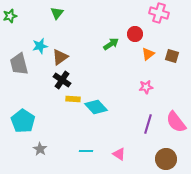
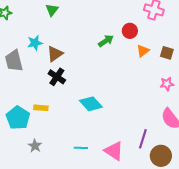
pink star: (146, 87) -> (167, 84), moved
yellow rectangle: (73, 99) -> (41, 108), moved
purple line: (148, 124) -> (143, 139), moved
pink triangle: (119, 154) -> (114, 151), size x1.5

